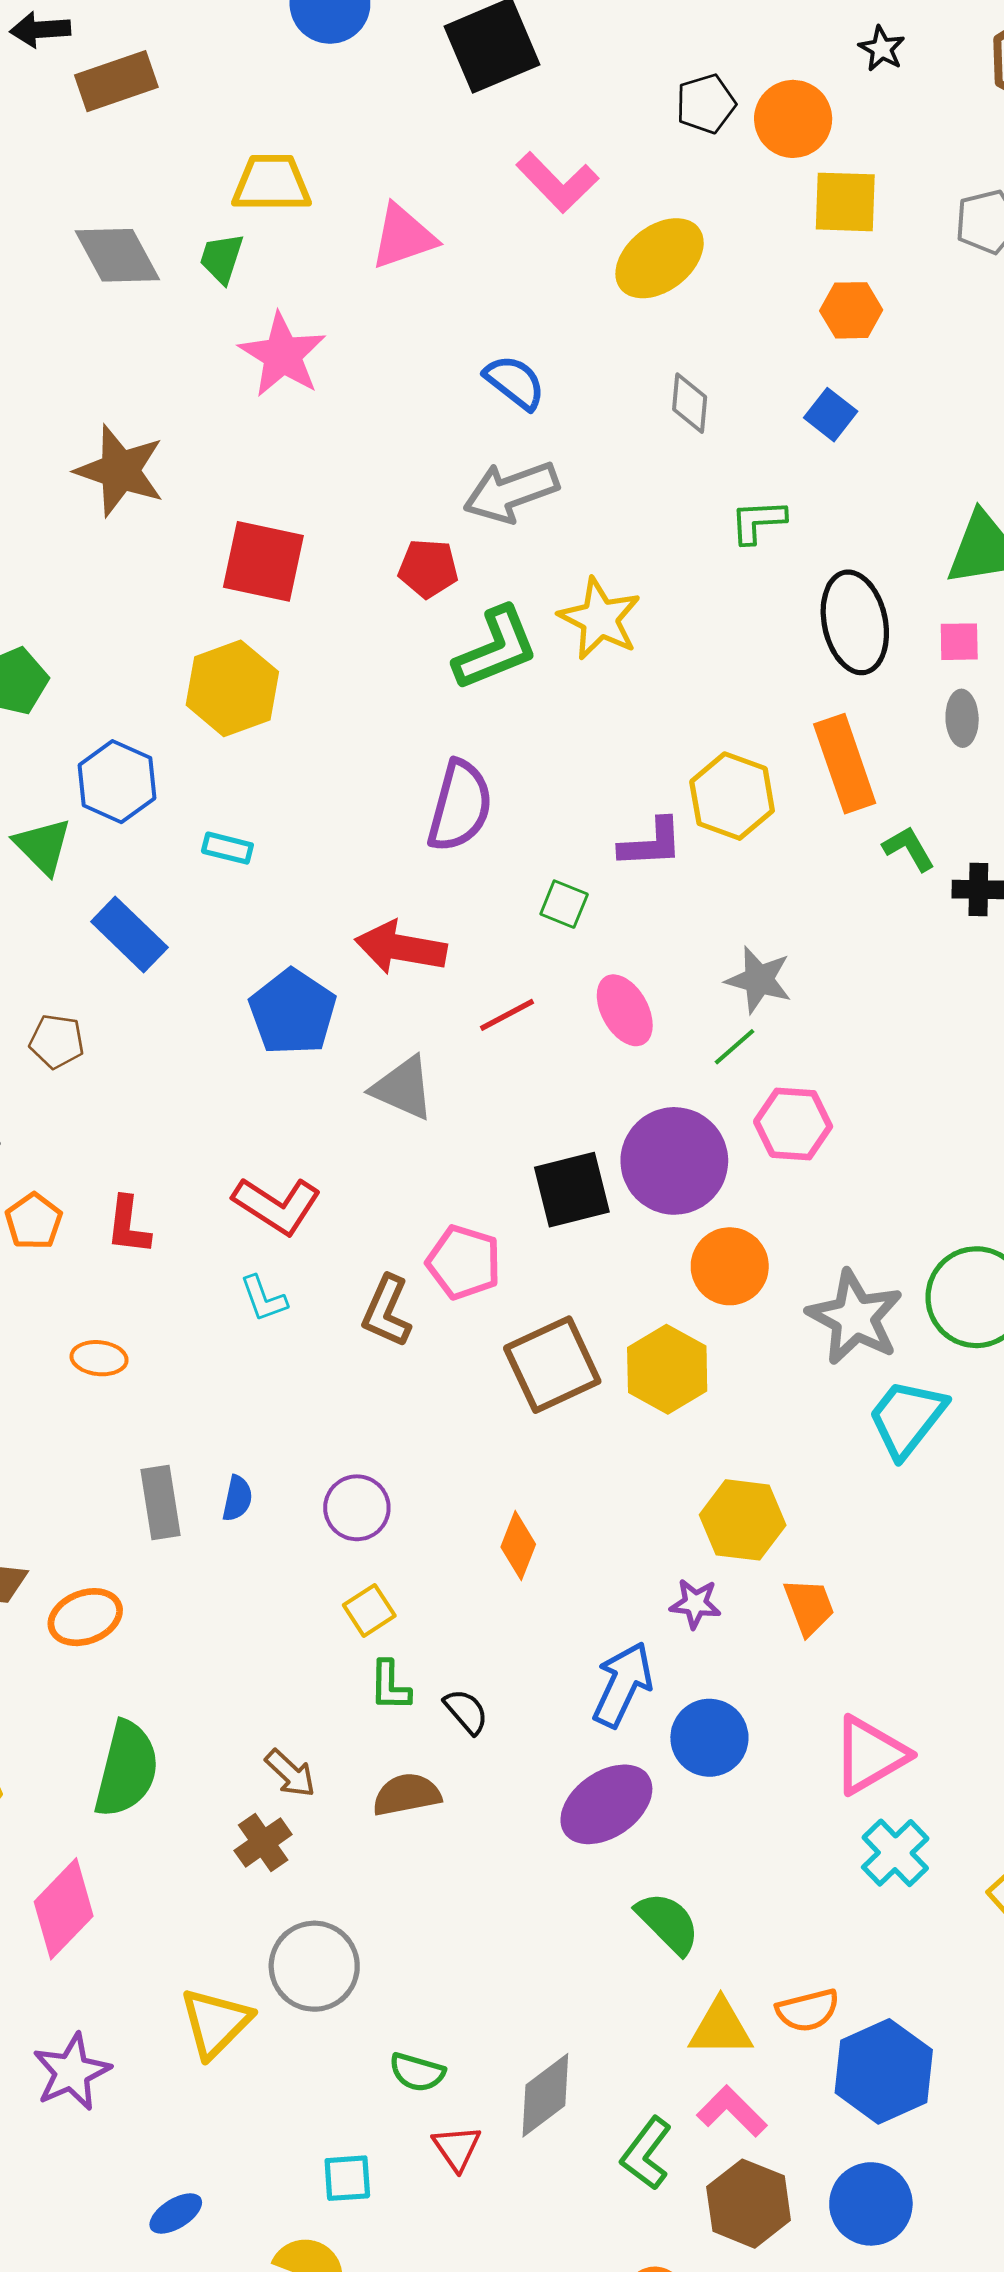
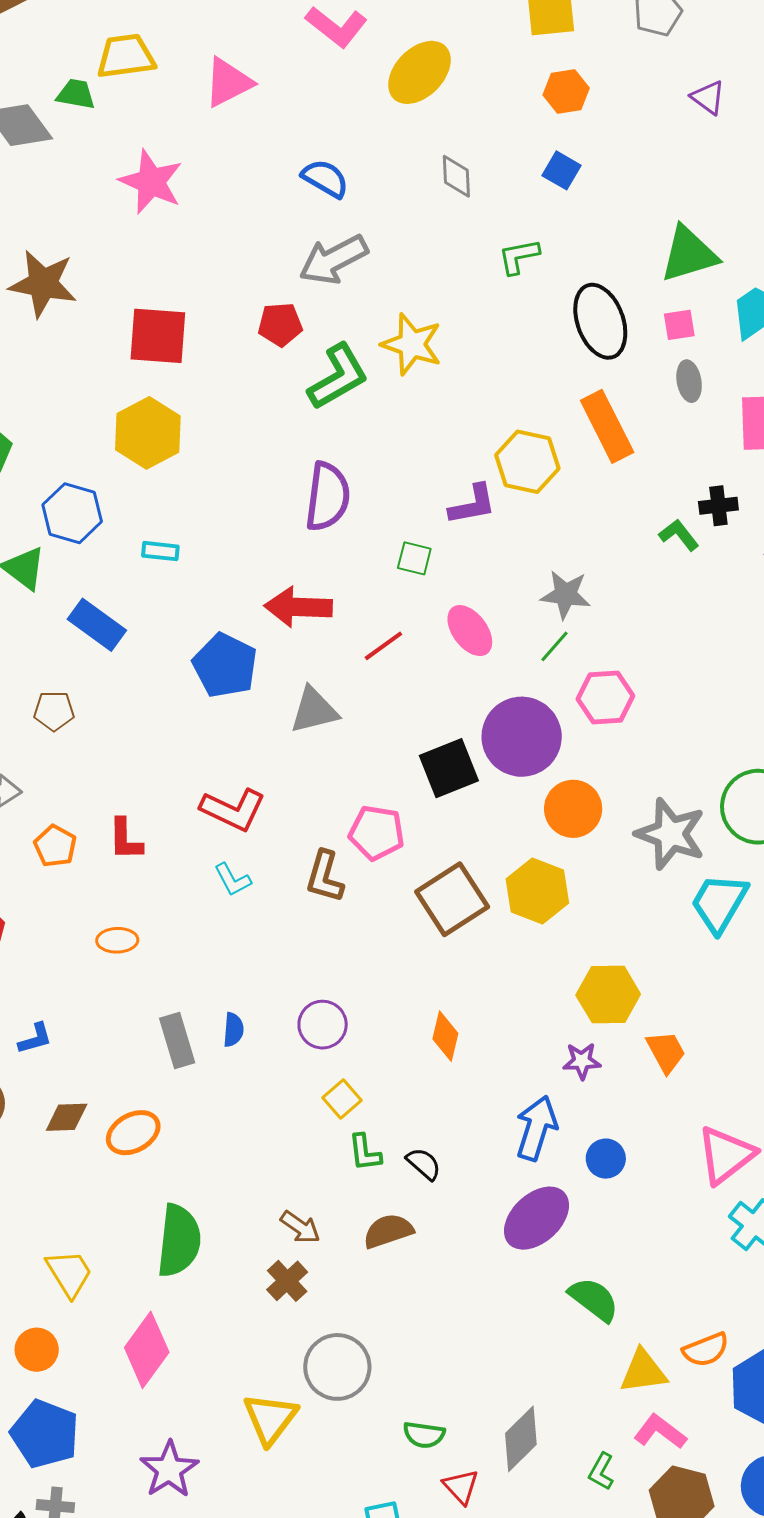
green trapezoid: (222, 258) -> (76, 94), moved, turned 90
green L-shape: (909, 849) -> (679, 535), moved
gray triangle: (403, 1088) -> (314, 710), turned -30
blue circle: (709, 1738) -> (606, 1159), size x0.7
green L-shape: (646, 2153) -> (601, 1472), size x0.7

